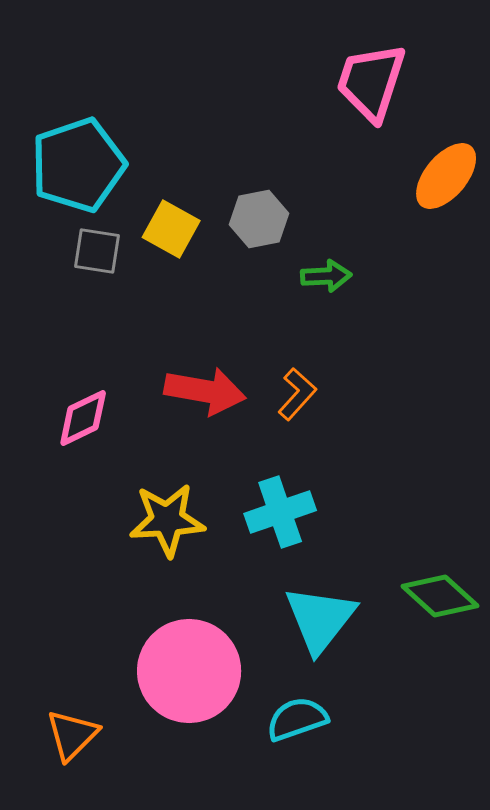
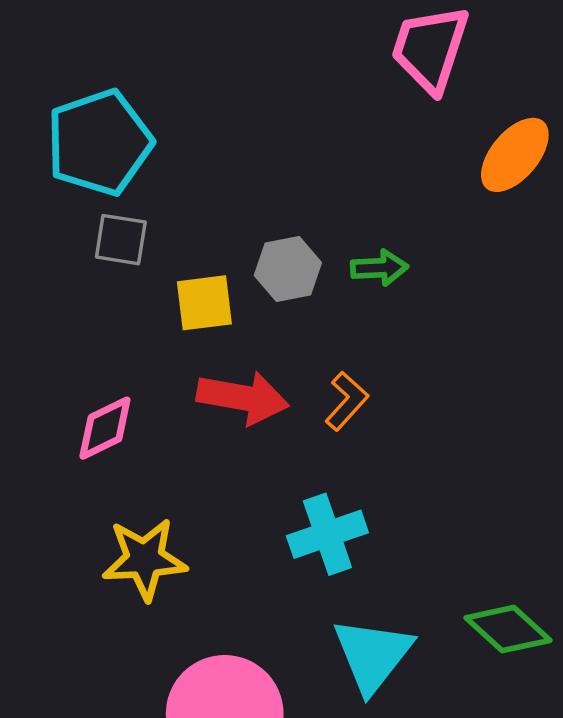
gray hexagon: (259, 219) -> (288, 269), moved
yellow square: (171, 229) -> (204, 303), moved, turned -36
yellow star: (167, 520) -> (145, 559), moved

